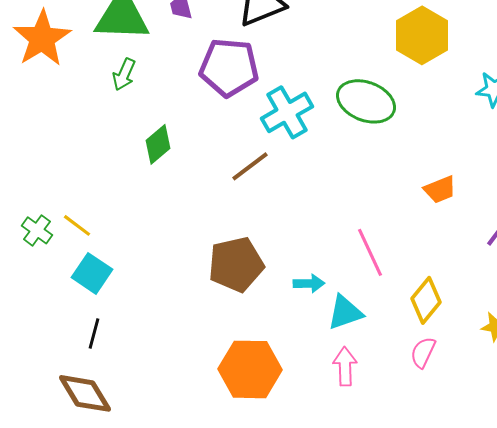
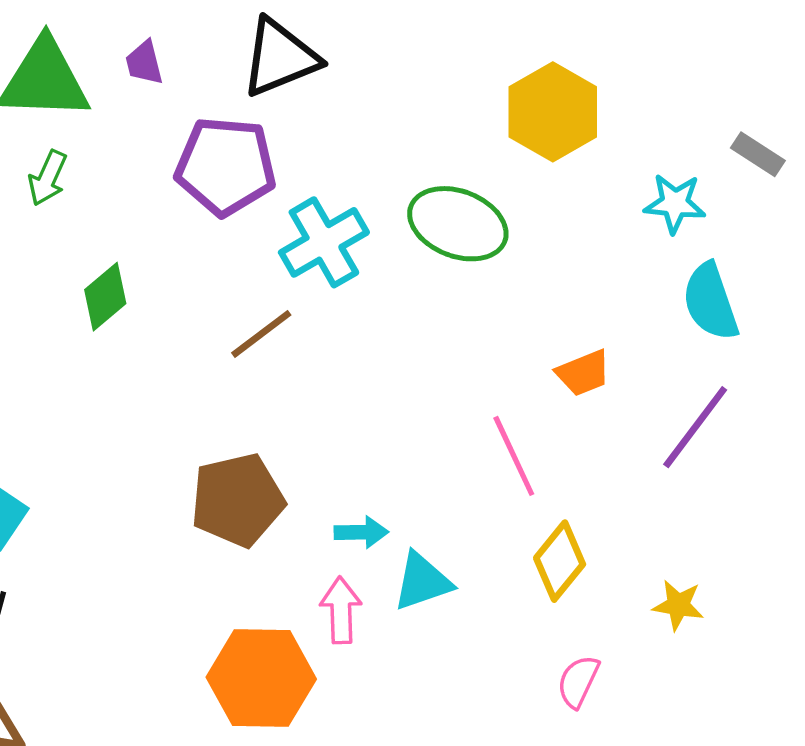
pink line: (370, 252) -> (514, 456), moved
pink semicircle: (423, 352) -> (578, 681), moved
pink arrow: (345, 366) -> (341, 610), moved

